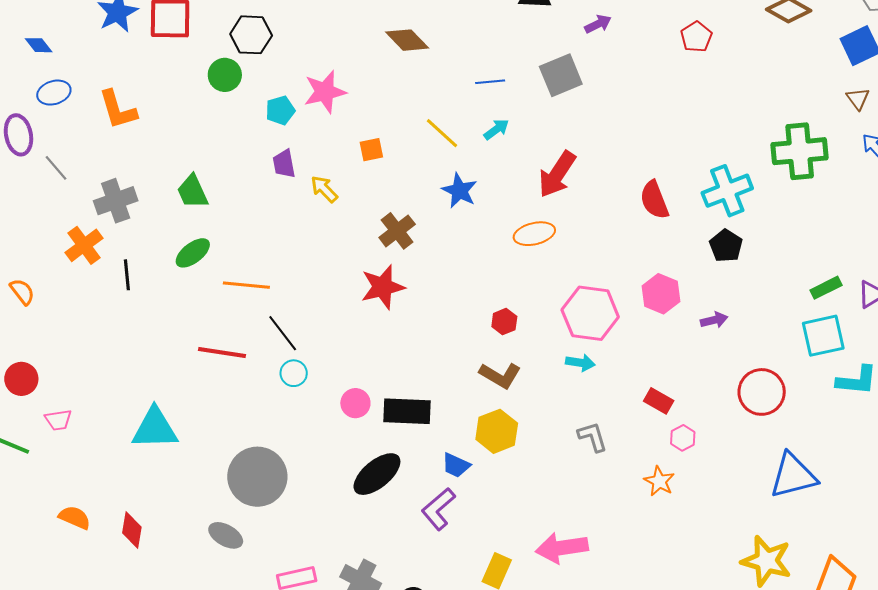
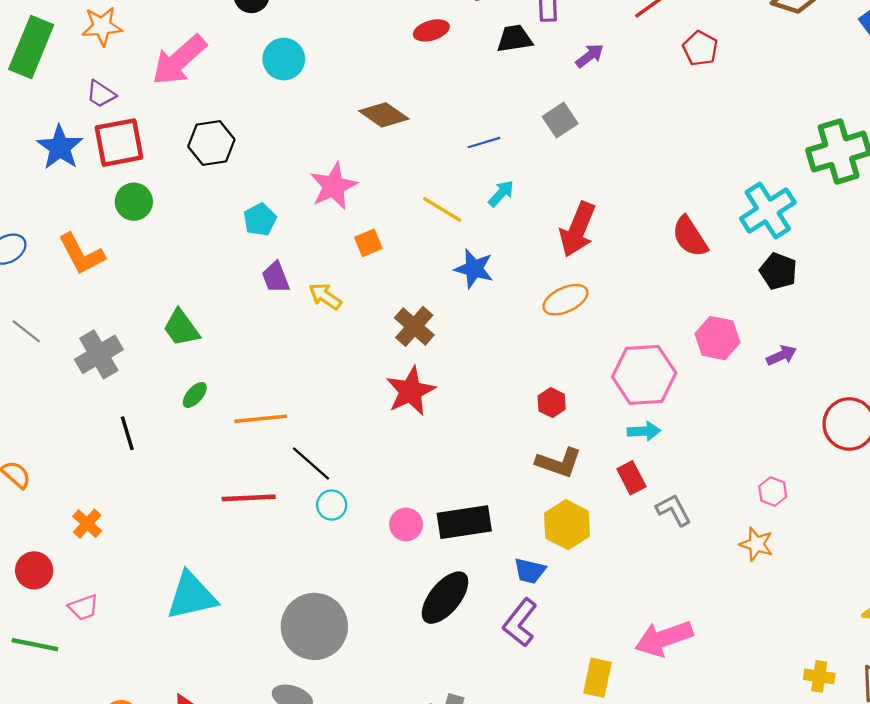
green circle: (225, 75) -> (134, 202), moved
gray square: (561, 75) -> (560, 120), size x0.7
pink star: (325, 92) -> (334, 186), moved
orange cross: (84, 245) -> (87, 524), moved, size x0.7
green ellipse: (193, 253) -> (195, 395), size x0.7
red rectangle: (659, 401) -> (631, 478), moved, turned 44

